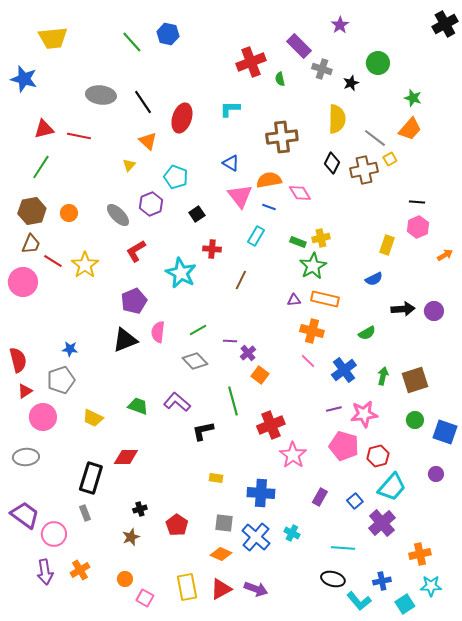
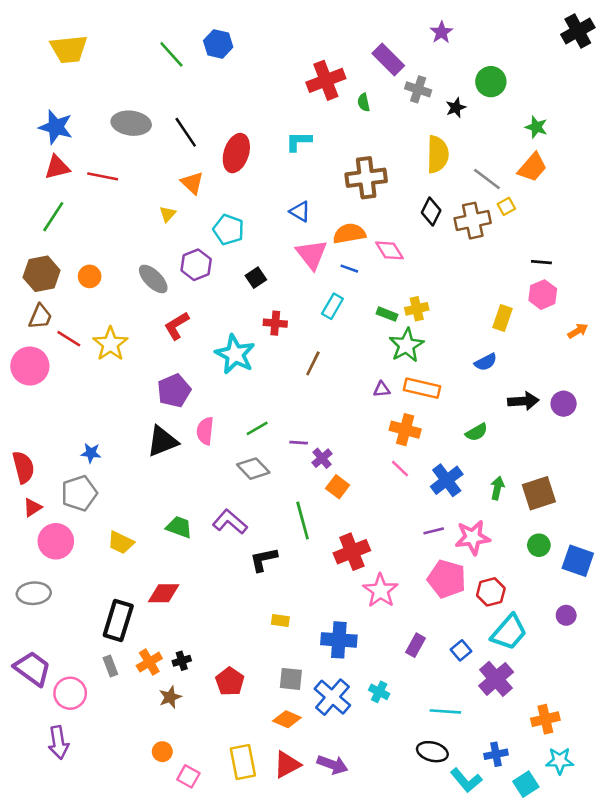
blue star: (24, 79) -> (56, 127), moved
orange cross: (80, 570) -> (149, 662), moved

